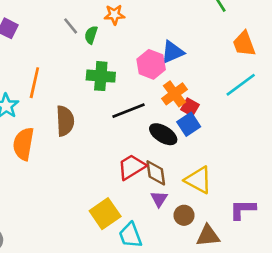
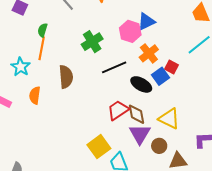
green semicircle: (91, 35) -> (43, 30), moved
green cross: (101, 76) -> (92, 42), turned -35
red square: (190, 107) -> (171, 67), moved
orange semicircle: (23, 144) -> (35, 95), size x0.7
purple triangle: (159, 199) -> (140, 134), size x1.6

